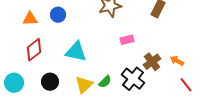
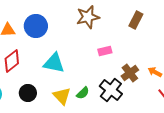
blue circle: (58, 15) -> (36, 26), size x1.5
yellow triangle: (84, 85) -> (62, 96), turned -30

